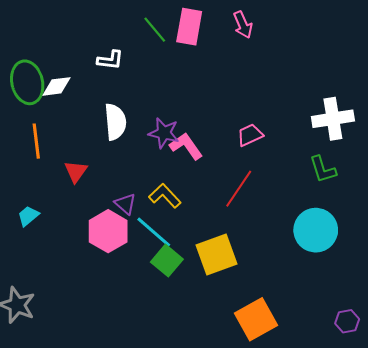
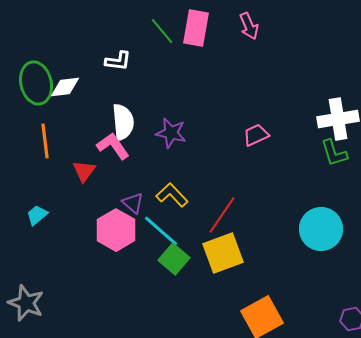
pink L-shape: (186, 146) -> (113, 146), moved
green L-shape: (323, 169) -> (334, 153), moved
red line: (239, 189) -> (222, 215), moved

